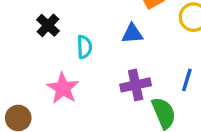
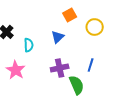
blue triangle: (132, 34) -> (58, 37), turned -40

